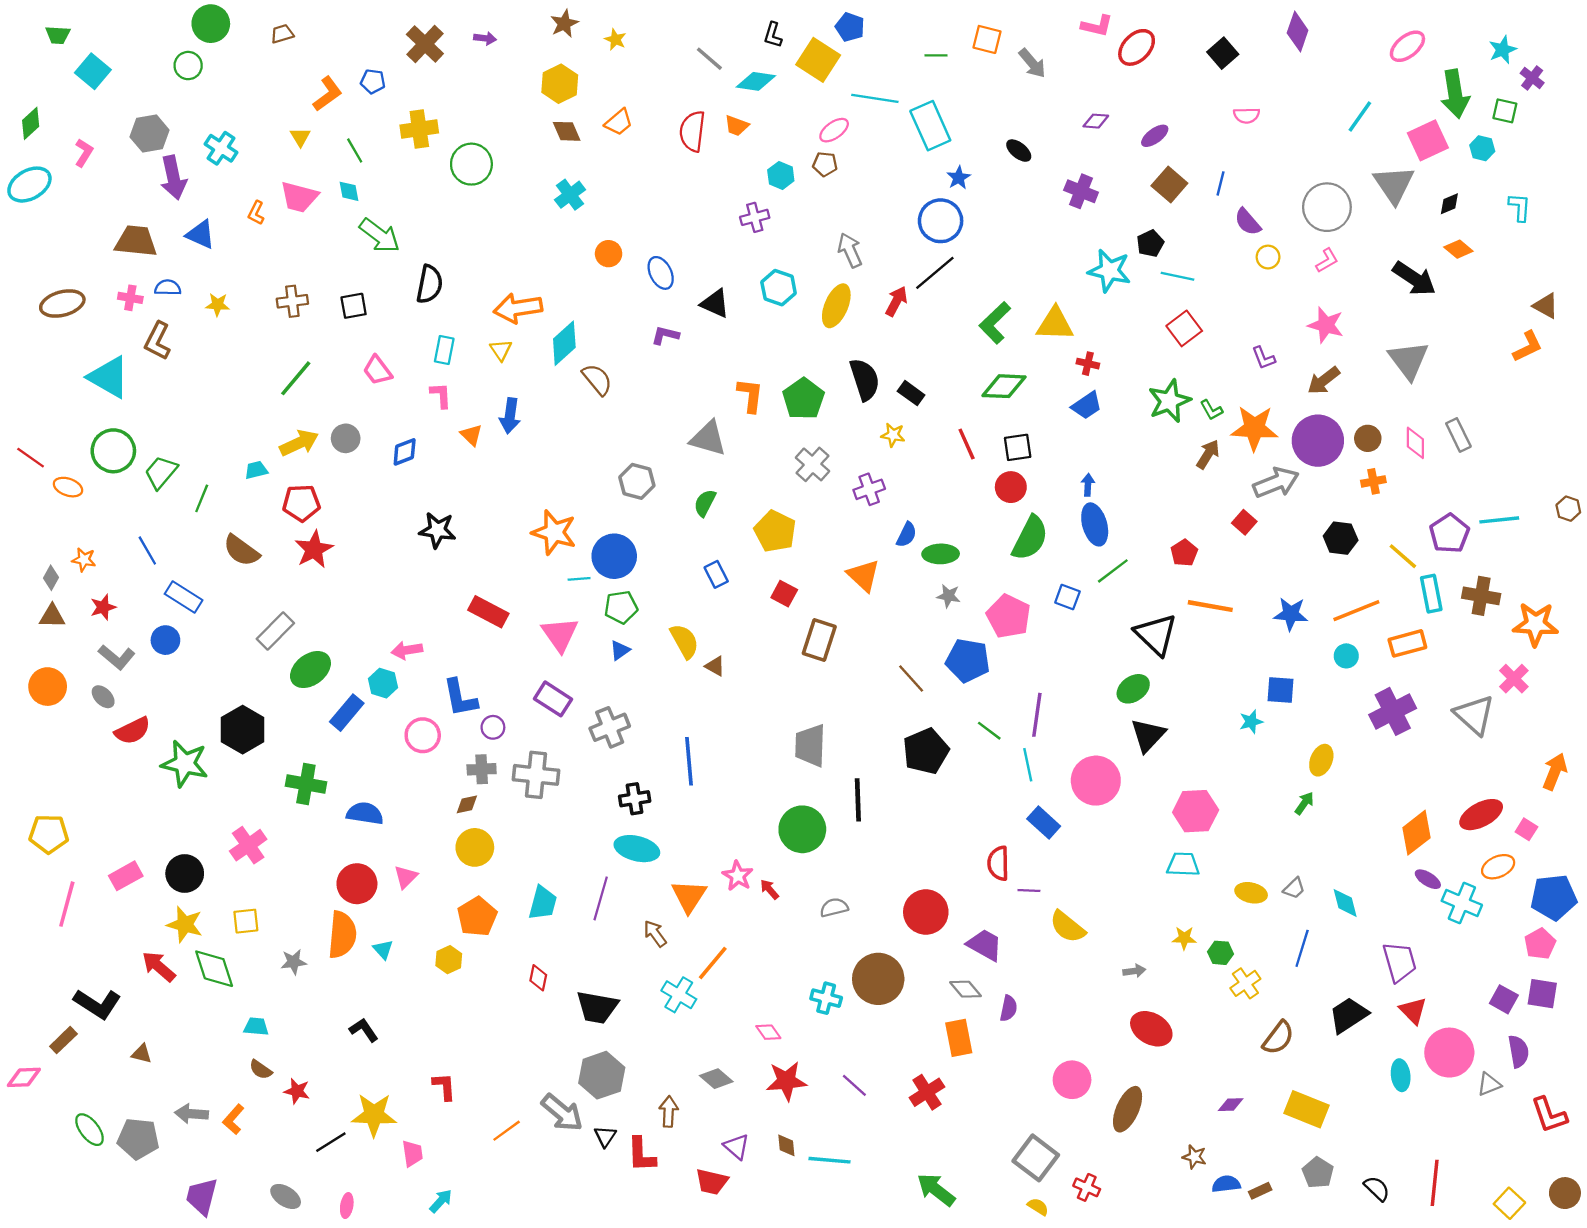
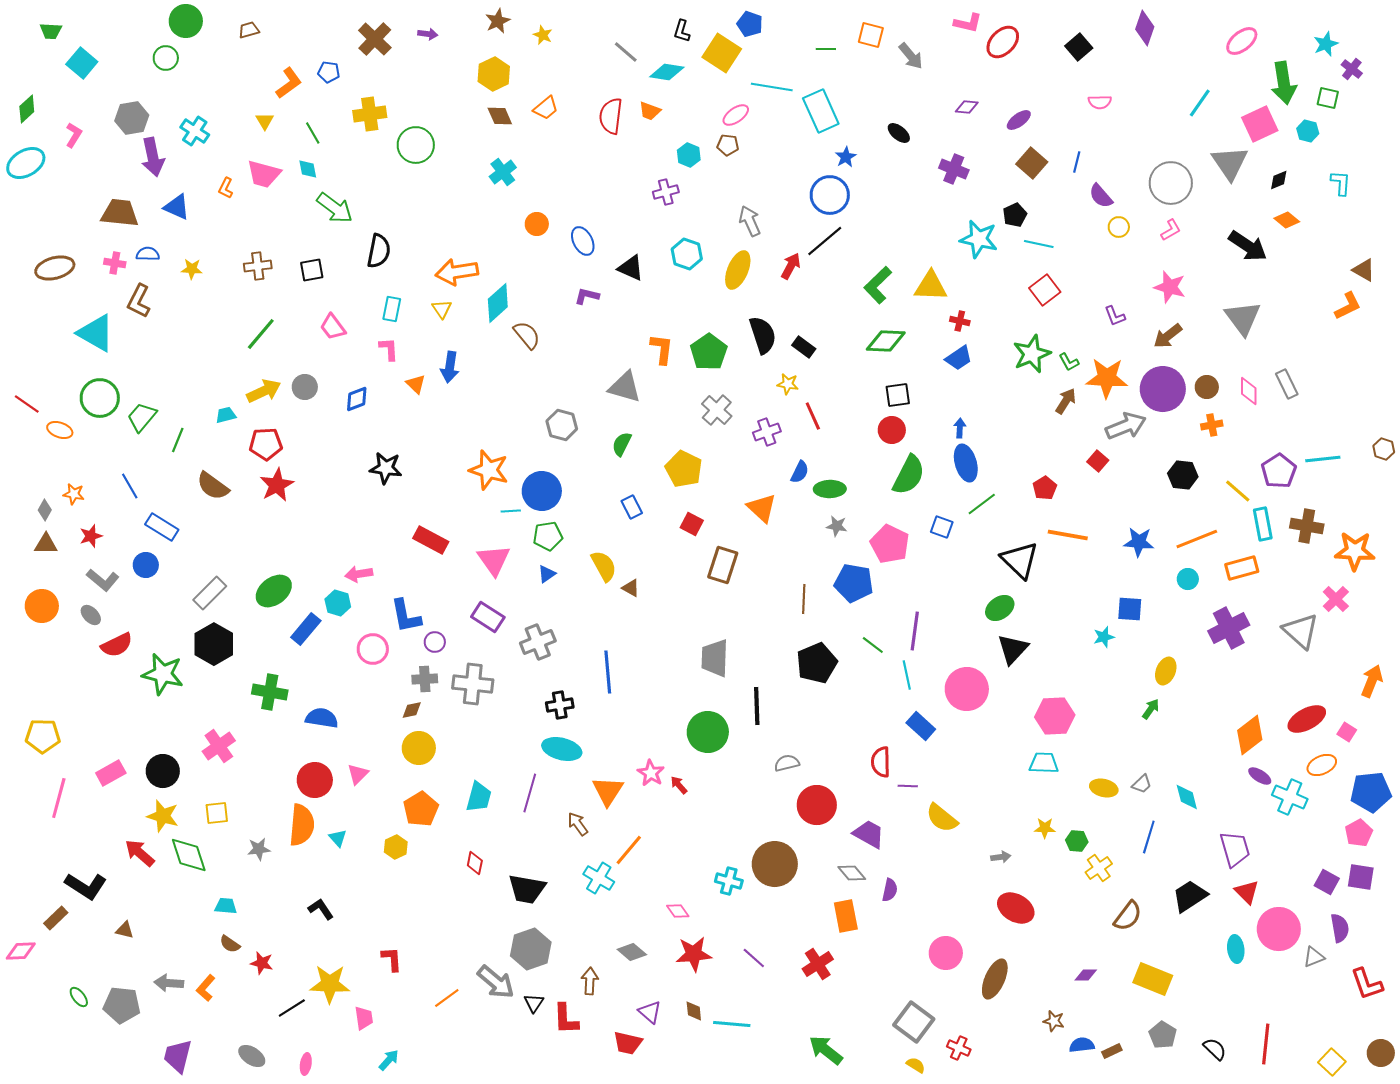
red line: (967, 444) -> (813, 416), moved
gray rectangle: (275, 631) -> (210, 593), moved
brown line: (911, 679) -> (804, 599), turned 44
gray semicircle: (834, 907) -> (787, 763), moved
green ellipse: (90, 1130) -> (79, 997), size x0.7

